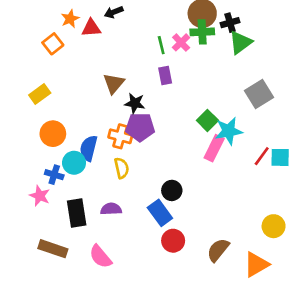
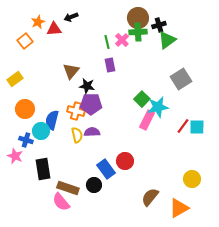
black circle: (172, 190) -> (94, 185), moved
purple semicircle: (111, 209) -> (92, 132), moved
red circle: (173, 241) -> (125, 161), moved
brown rectangle: (53, 249) -> (68, 188), moved

